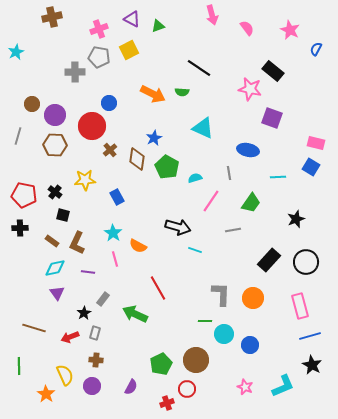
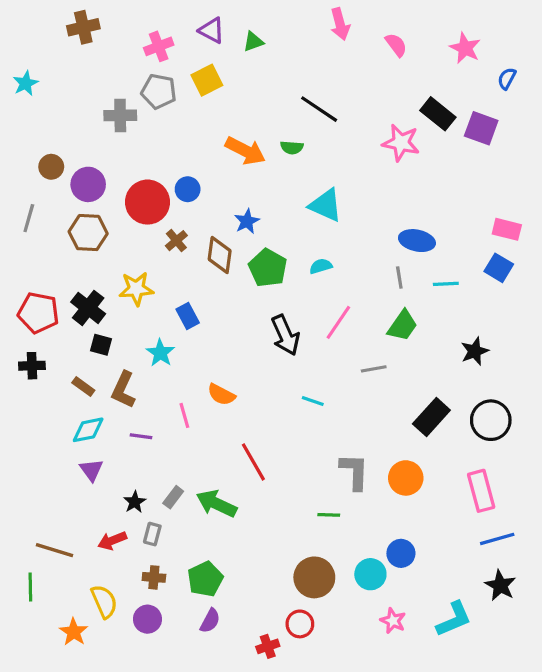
blue circle: (109, 103) -> (188, 189), moved
purple square: (272, 118) -> (481, 128), moved
blue ellipse: (248, 150) -> (417, 241), moved
gray line: (229, 173) -> (399, 277), moved
cyan semicircle: (195, 178) -> (321, 266), moved
black cross: (55, 192) -> (88, 308), size x1.5
black arrow: (178, 227) -> (285, 335), moved, turned 50
cyan star: (113, 233) -> (160, 353), moved
gray rectangle: (103, 299) -> (173, 497), moved
brown line: (34, 328) -> (54, 550), moved
cyan circle: (224, 334) -> (370, 574), moved
green pentagon: (161, 364) -> (205, 579), moved

